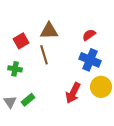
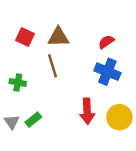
red square: (21, 41) -> (25, 37), moved, turned -35
yellow circle: (101, 87) -> (119, 117), moved
red arrow: (73, 93) -> (87, 111), turned -30

